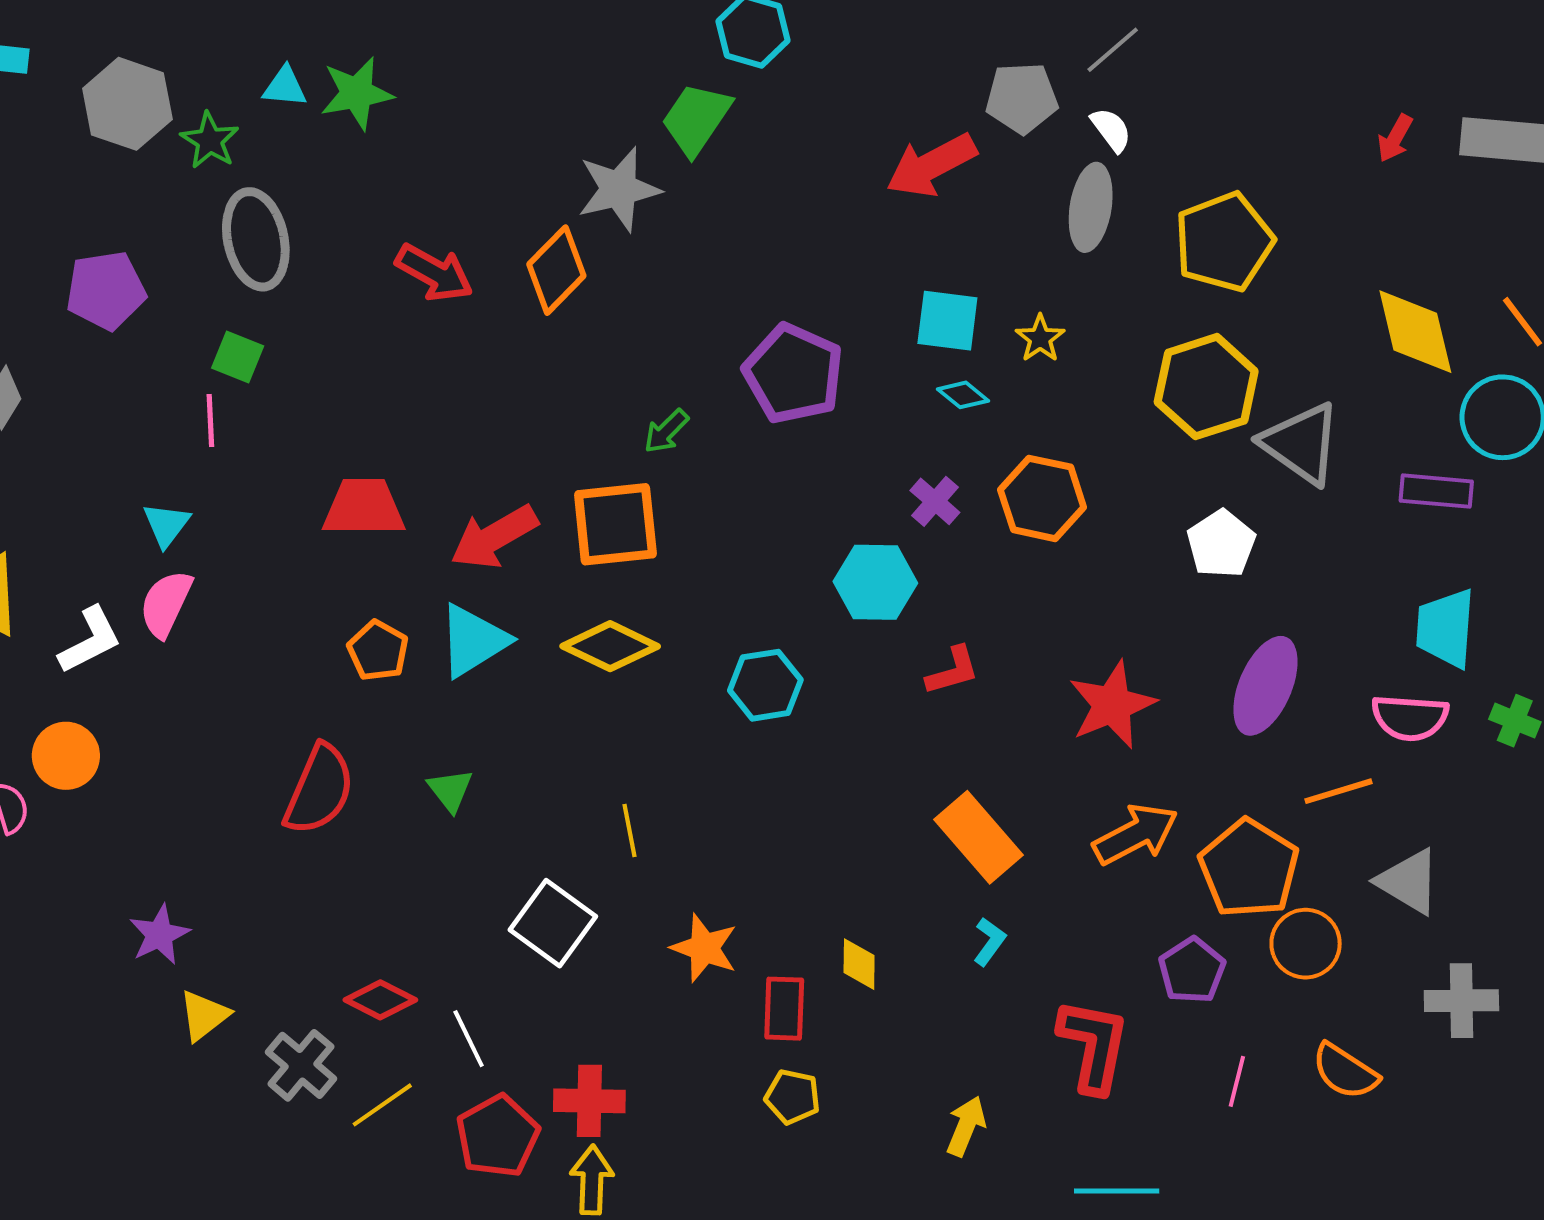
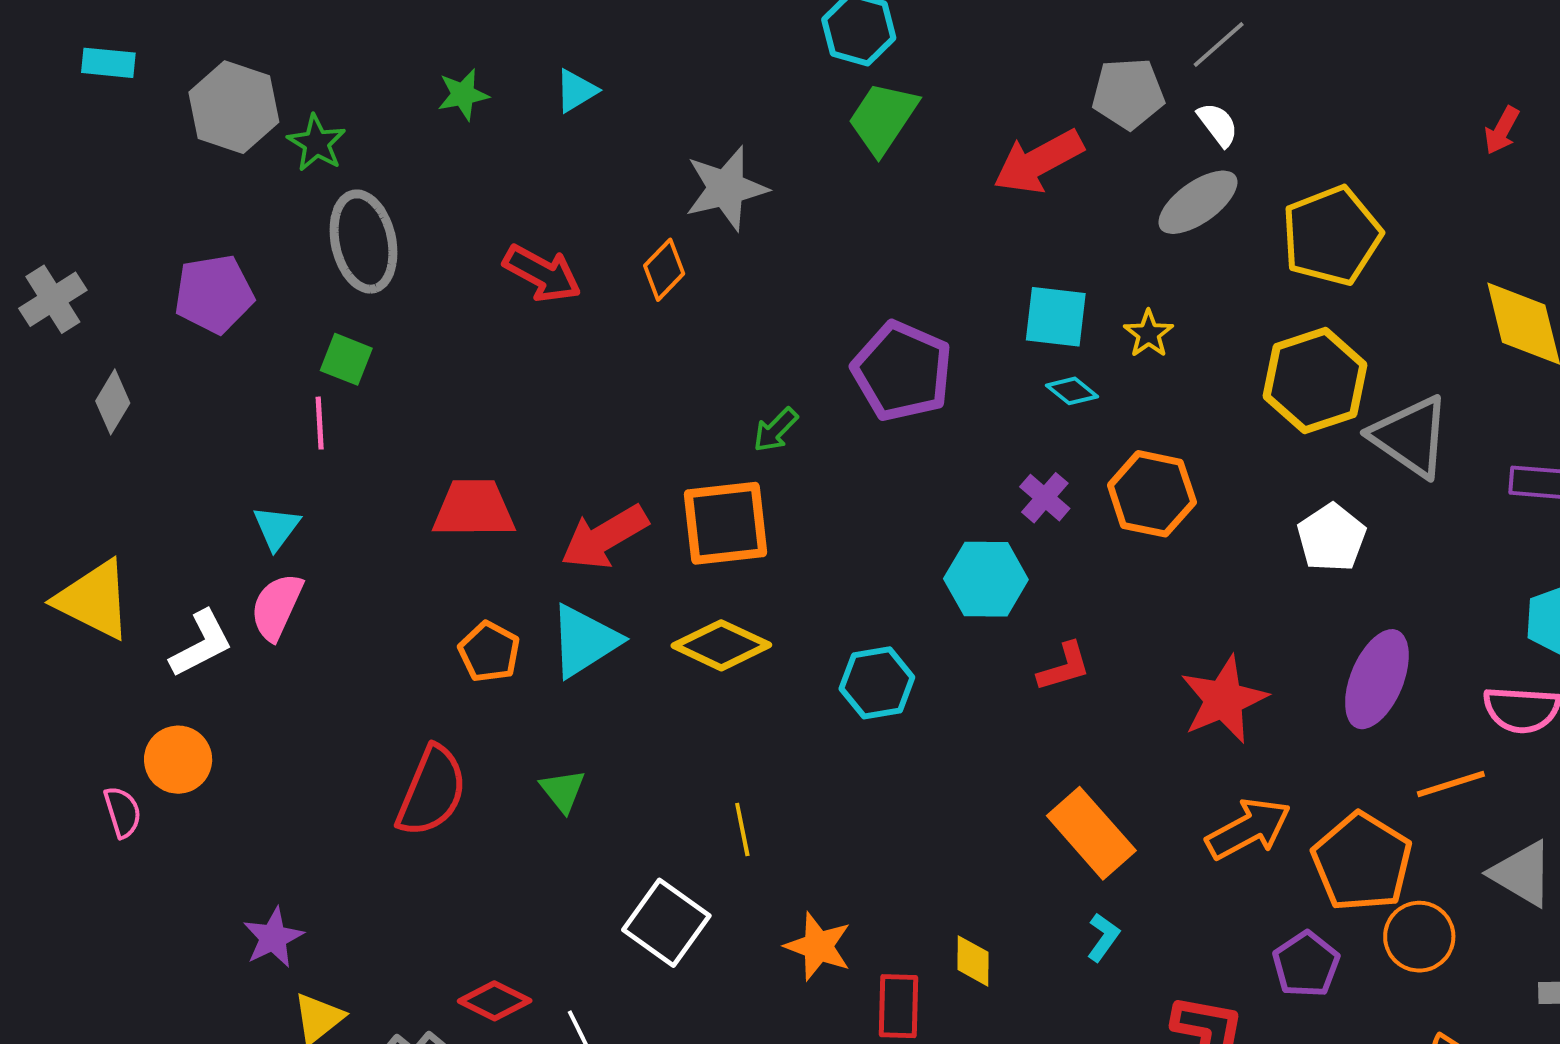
cyan triangle: (285, 87) -> (576, 91), moved, turned -36
green star: (357, 93) -> (463, 95), size x0.7
green trapezoid: (696, 119) -> (883, 118), moved
gray ellipse: (1091, 207) -> (1198, 202), turned 46
orange diamond: (556, 270) -> (664, 270), size x0.7

